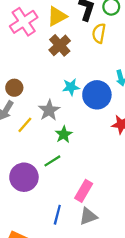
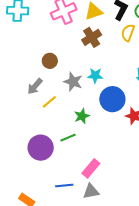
brown circle: (14, 88) -> (50, 61), moved
blue circle: (97, 95) -> (112, 99), moved
gray star: (49, 110) -> (73, 82), moved, turned -30
blue line: (57, 215) -> (64, 185), turned 60

